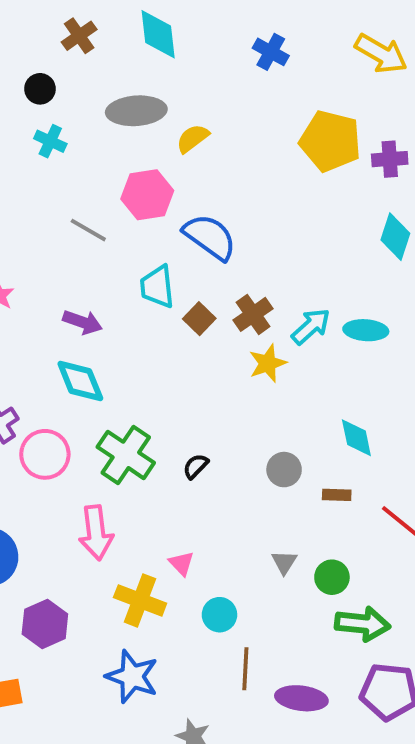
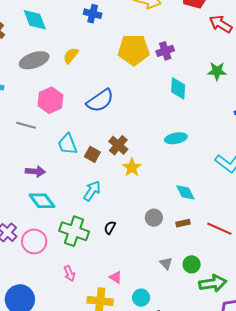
yellow semicircle: (193, 138) -> (71, 56), moved
blue semicircle: (210, 237) -> (100, 101), moved, turned 124
cyan arrow: (311, 326) -> (92, 191), moved
pink arrow: (96, 533) -> (69, 273), size x0.6

